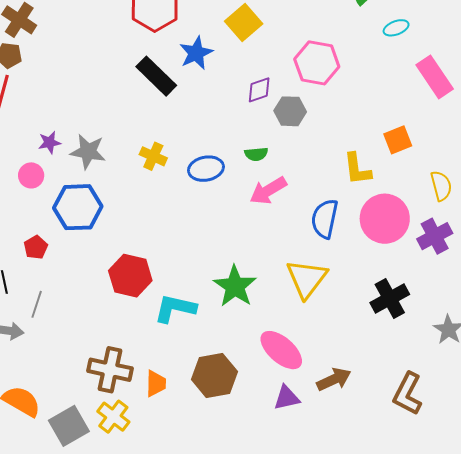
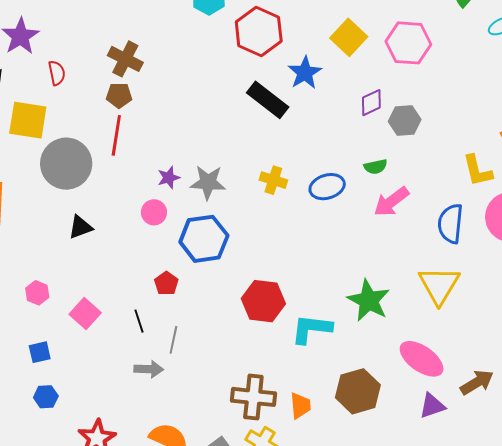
pink hexagon: (317, 63) -> (408, 43), moved

